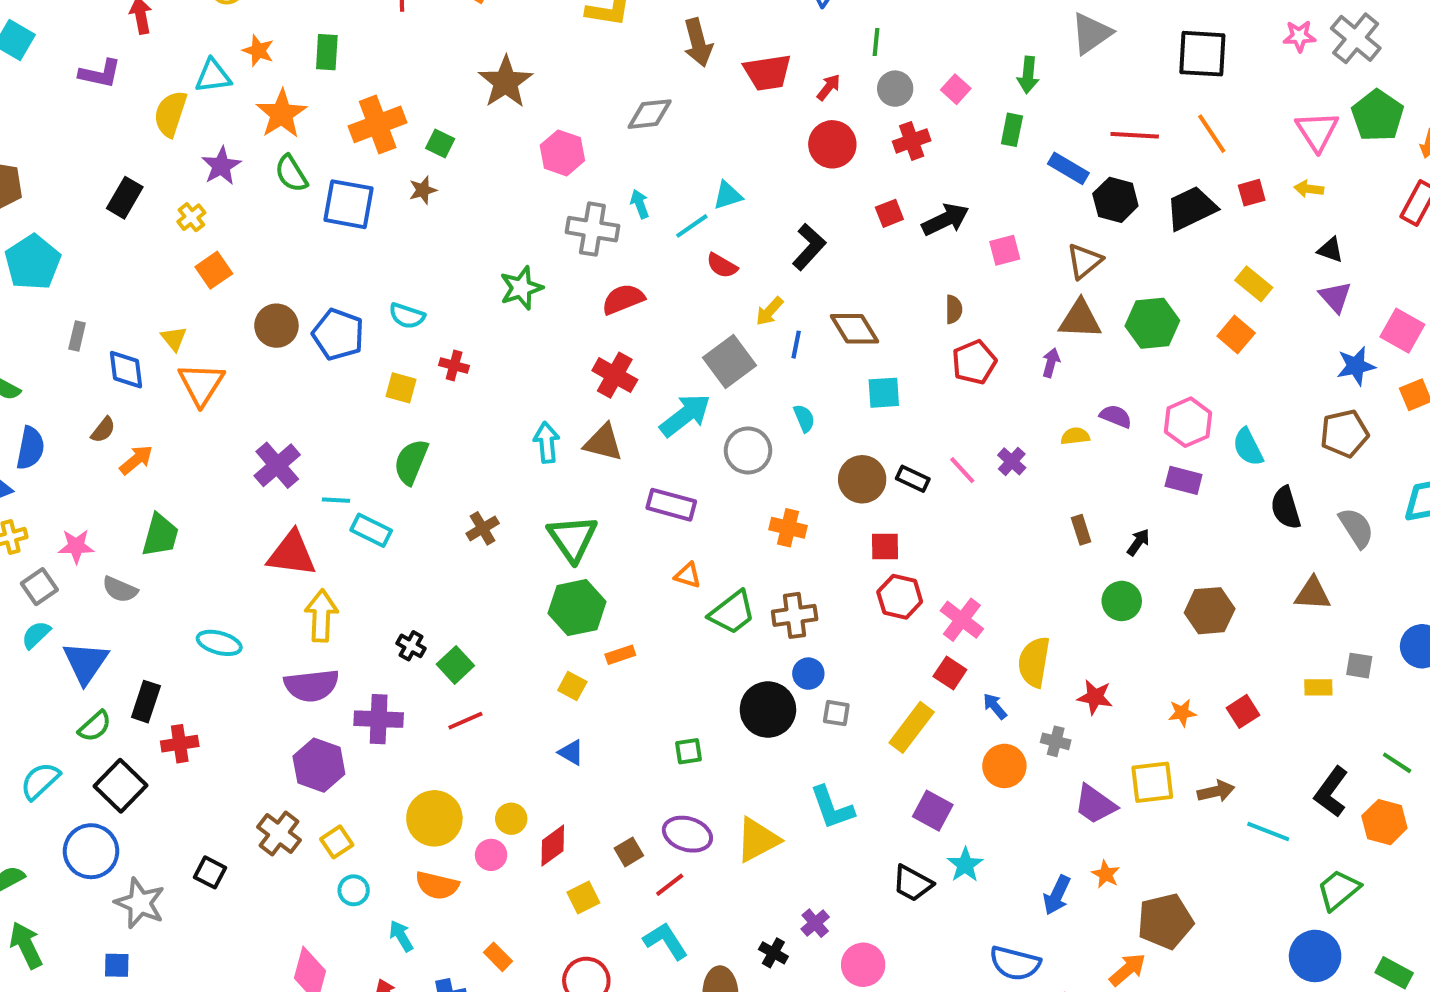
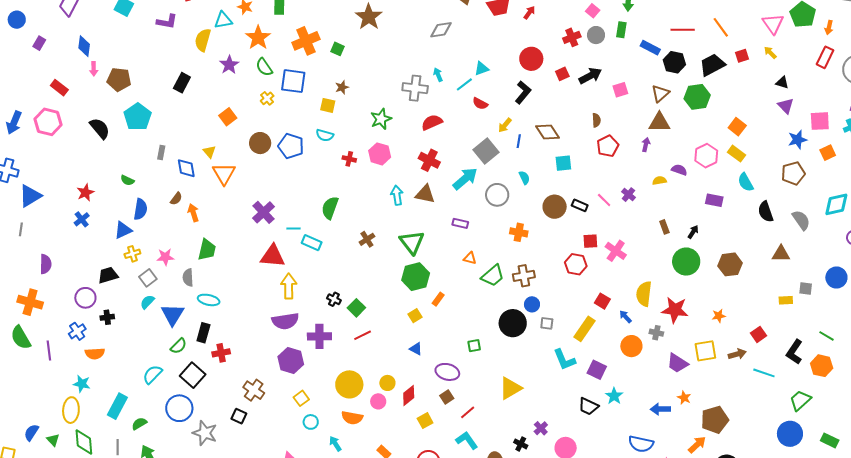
gray circle: (895, 89) -> (596, 35), moved
red circle: (832, 144) -> (531, 59), moved
pink hexagon: (562, 153) -> (380, 154), moved
yellow arrow: (1309, 189) -> (770, 53), turned 40
brown star: (423, 190) -> (342, 87), moved
yellow cross: (191, 217) -> (267, 98), moved
yellow rectangle: (1254, 284) -> (736, 154), moved
green hexagon: (1152, 323) -> (697, 97), moved
pink square: (1402, 331) -> (820, 121), turned -30
yellow square: (401, 388) -> (328, 105), moved
pink hexagon: (1188, 422) -> (706, 156), moved
orange arrow: (136, 460) -> (193, 213), turned -66
purple rectangle: (671, 505) -> (460, 223), size x0.7
red square: (885, 547) -> (590, 241), moved
gray semicircle: (120, 589) -> (188, 278), turned 66
green circle: (1122, 601) -> (686, 262), size x1.4
pink cross: (962, 620) -> (616, 251), moved
cyan ellipse: (219, 643) -> (209, 300), moved
orange rectangle: (620, 655) -> (438, 299), turned -32
yellow square: (572, 686) -> (415, 316), turned 32
red star: (1095, 697) -> (675, 310), size x1.5
red square: (1243, 711) -> (759, 334), moved
cyan L-shape: (832, 808) -> (564, 360), moved
brown cross: (279, 834) -> (254, 390), moved
purple ellipse: (687, 834) -> (447, 372), moved
blue arrow: (1057, 895) -> (660, 409), turned 66

